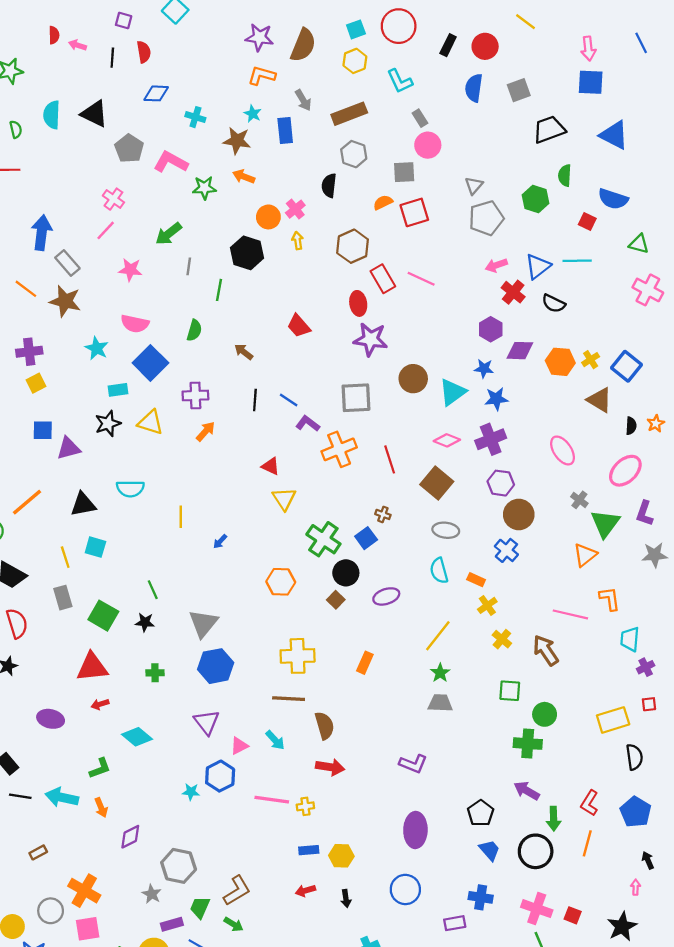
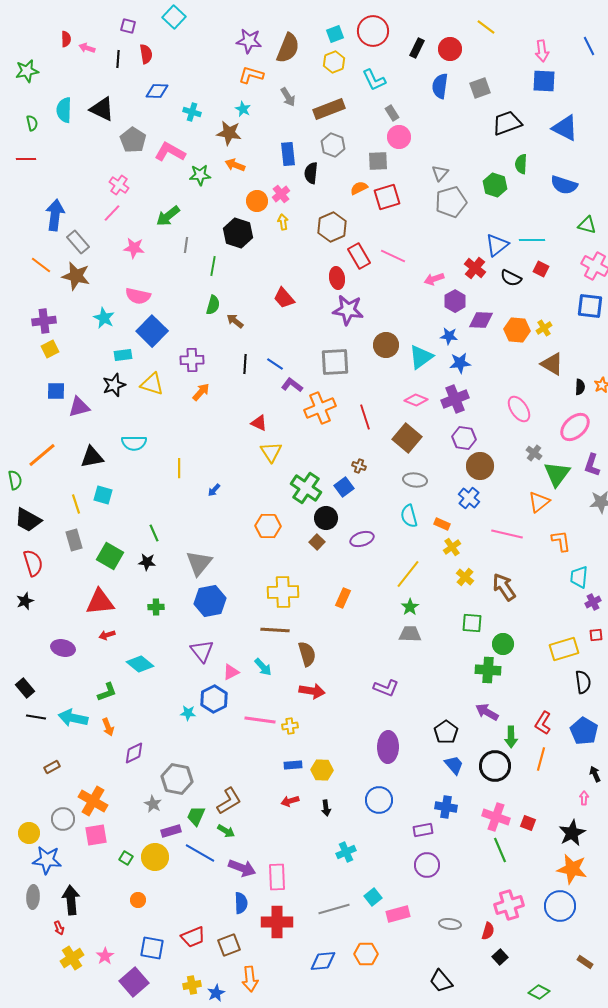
blue rectangle: (285, 131) -> (288, 154), moved
red square: (587, 221) -> (541, 269), moved
pink arrow: (496, 265) -> (434, 279), moved
green semicircle: (194, 330) -> (213, 305), moved
blue square: (627, 366) -> (590, 306), moved, turned -32
pink line: (570, 614) -> (507, 534), moved

